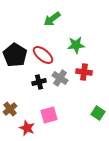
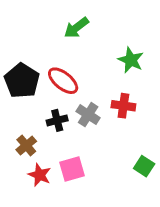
green star: (76, 45) -> (131, 60), moved, turned 30
brown cross: (10, 109) -> (26, 145), moved
red star: (27, 128) -> (40, 175), moved

